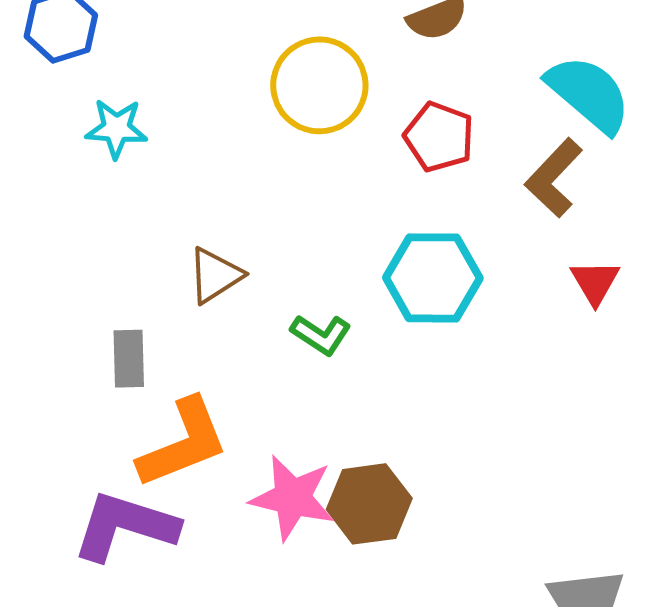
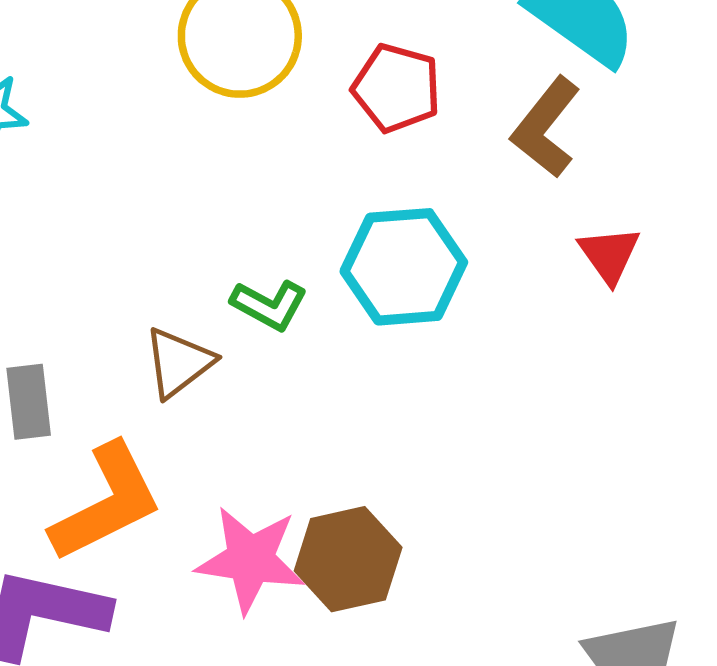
brown triangle: (215, 275) -> (179, 362), moved
green L-shape: (321, 335) -> (269, 305), moved

